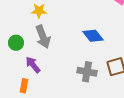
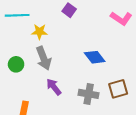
purple arrow: (33, 65) -> (54, 87), moved

